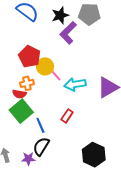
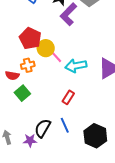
red semicircle: (19, 94) -> (12, 76), moved
green square: (21, 111) -> (22, 93), size x0.7
blue line: (40, 125) -> (65, 125), moved

